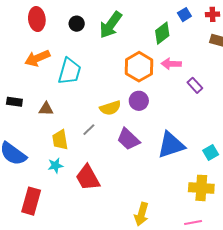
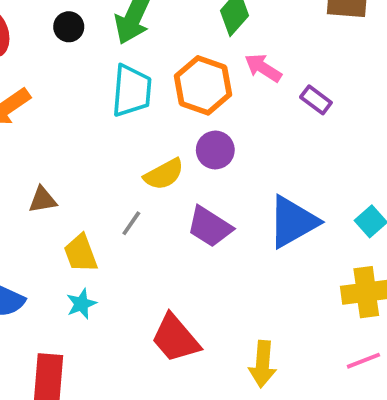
pink arrow: (171, 64) -> (263, 68), turned 42
cyan trapezoid: (70, 71) -> (132, 91), moved
red trapezoid: (88, 178) -> (175, 338), moved

